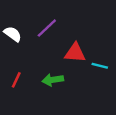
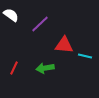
white semicircle: (13, 34) -> (11, 15), moved

